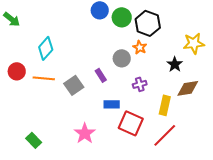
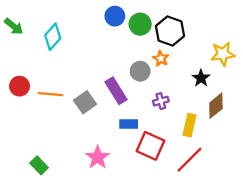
cyan diamond: (46, 48) -> (53, 37), moved
purple rectangle: (101, 75) -> (116, 91), size x1.6
brown diamond: (188, 88) -> (216, 106), turned -30

